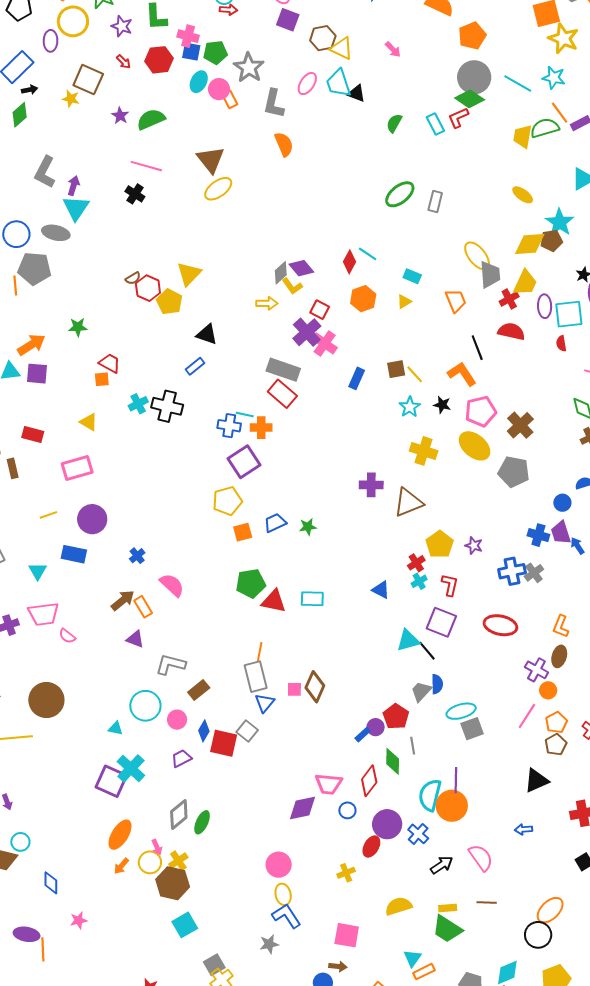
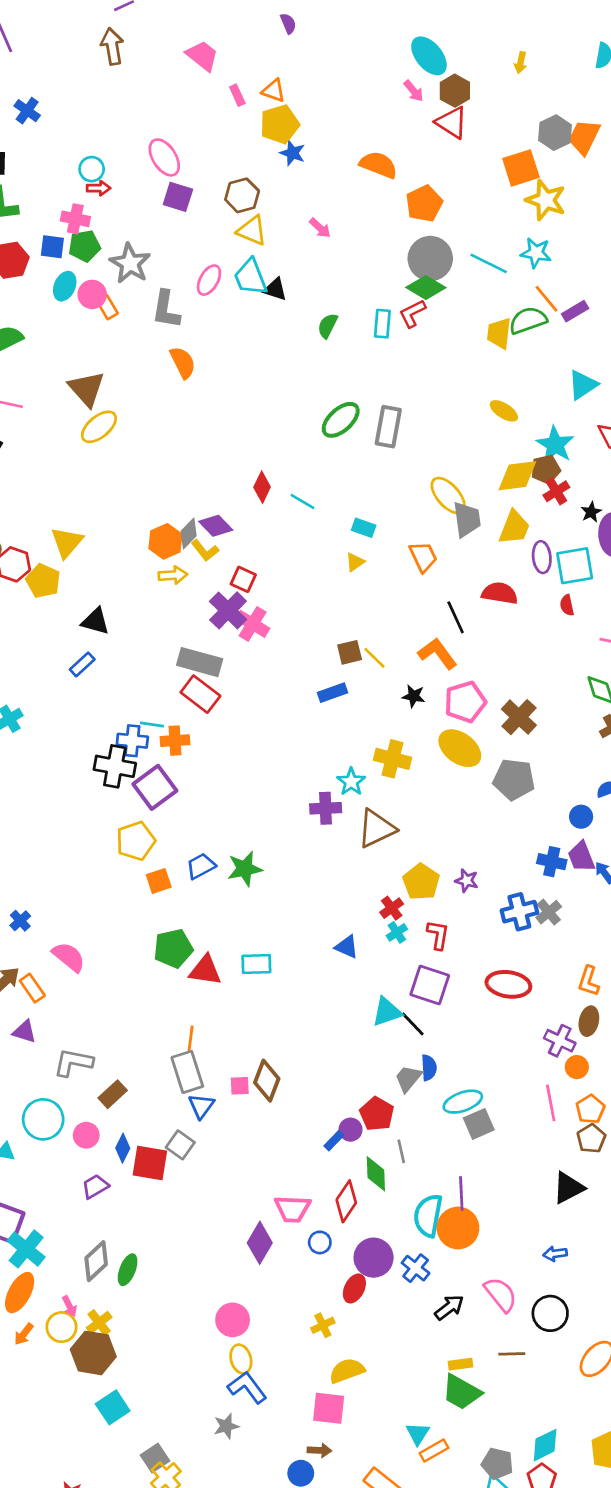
pink cross: (188, 36) -> (75, 219), moved
brown hexagon: (323, 38) -> (242, 195), moved
cyan rectangle: (435, 124) -> (382, 324), turned 35
gray rectangle: (435, 202) -> (388, 427), size x1.4
red diamond: (349, 262) -> (262, 487), moved
orange hexagon: (363, 299) -> (165, 541), moved
red cross: (509, 299) -> (556, 491), moved
blue rectangle: (357, 378) -> (332, 693), moved, turned 50
black cross: (167, 406) -> (115, 766), moved
cyan star: (410, 407) -> (351, 782), moved
green star: (308, 527) -> (245, 869), size x1.5
pink line: (527, 716) -> (551, 1103), turned -40
cyan cross: (131, 768) -> (26, 1249), moved
purple diamond: (302, 808) -> (260, 1243), turned -44
yellow semicircle: (399, 906) -> (347, 1371), moved
black circle: (538, 935) -> (550, 1313), moved

